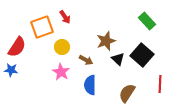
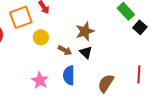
black square: (142, 55) -> (140, 27), moved, size x0.6
black triangle: (118, 59) -> (86, 52), moved
pink star: (61, 72) -> (40, 80), moved

